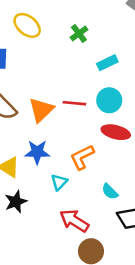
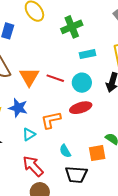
green cross: (79, 34) -> (72, 27), size x1.5
orange triangle: (41, 110) -> (29, 77), turned -30
red ellipse: (116, 132) -> (81, 108), turned -45

